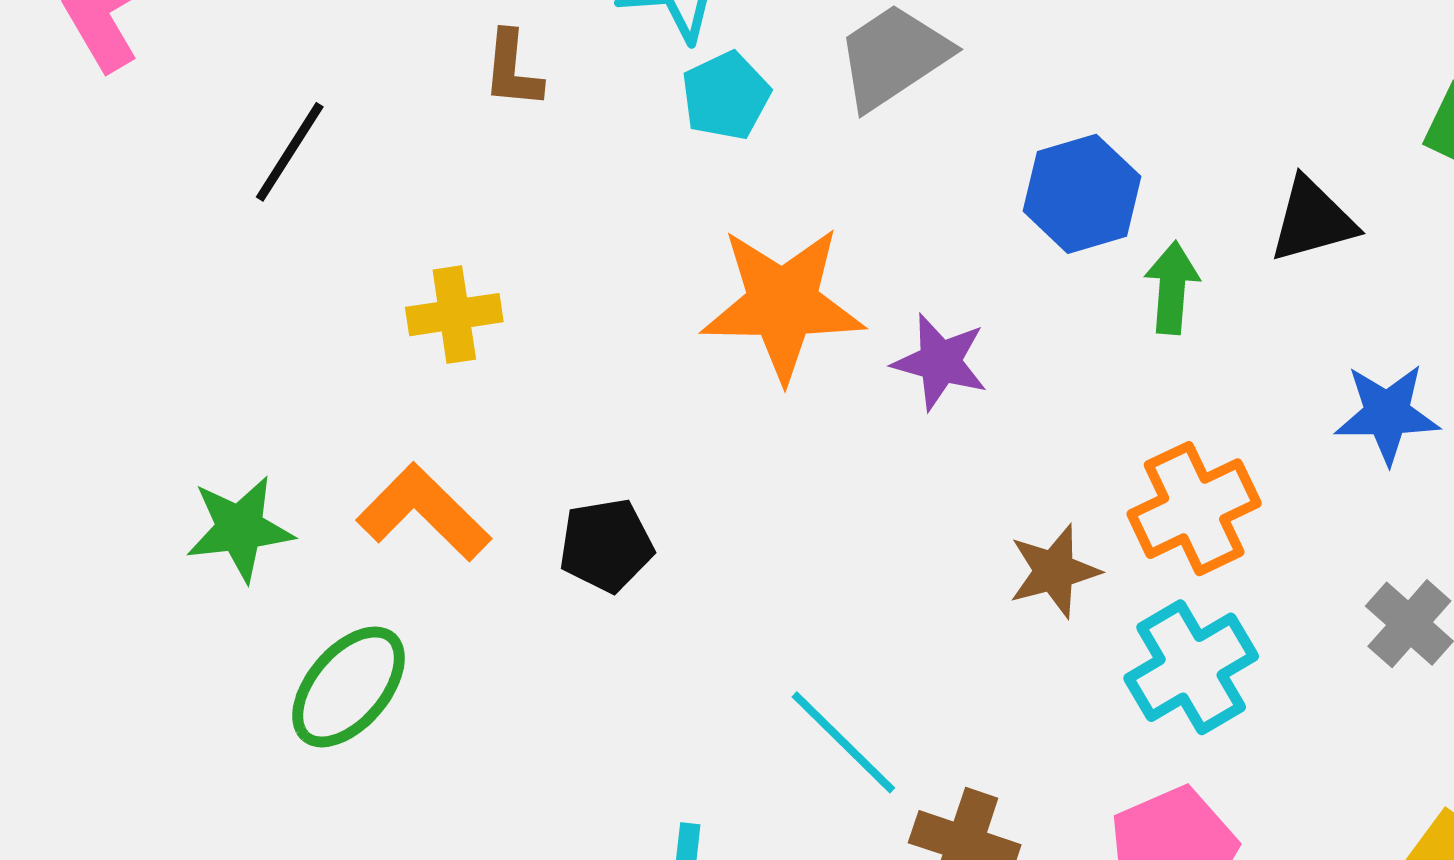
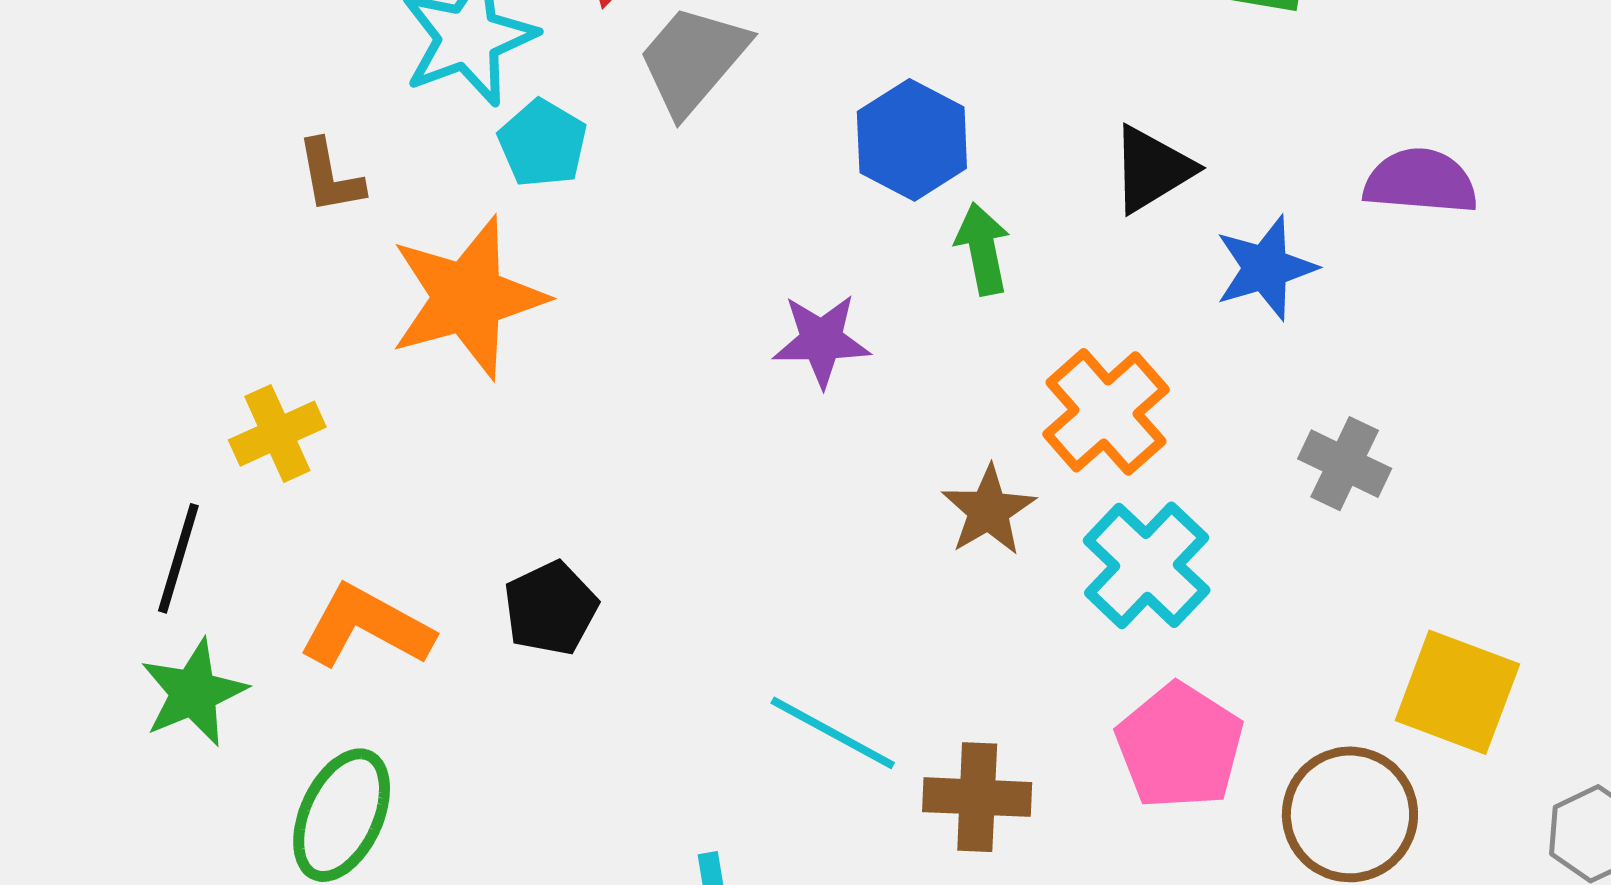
black line: (290, 152) -> (178, 558), moved
black triangle: (1313, 220) -> (1152, 169), moved
green arrow: (1172, 288) -> (983, 249), moved
orange star: (783, 304) -> (468, 298), moved
yellow cross: (454, 315) -> (277, 434), moved

